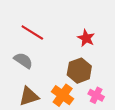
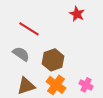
red star: (86, 38) -> (77, 14), moved
brown hexagon: (79, 71) -> (53, 60), moved

